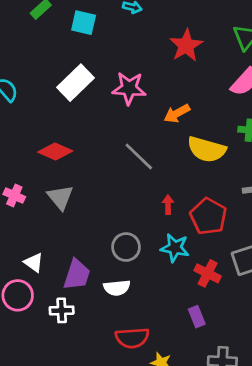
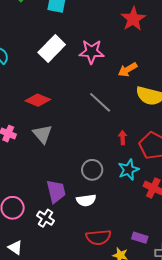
cyan star: (175, 248) -> (128, 170), turned -30
white triangle: (34, 263) -> (15, 247), moved
purple trapezoid: (77, 275) -> (56, 191), turned -30
white cross: (62, 310) -> (45, 218), turned 36
purple rectangle: (197, 317) -> (140, 238), moved, turned -49

